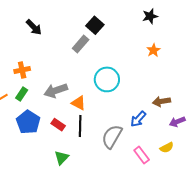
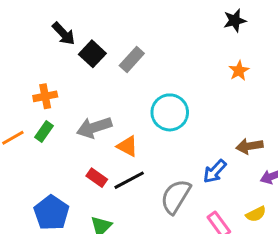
black square: (95, 25) -> (92, 54), moved
blue pentagon: (28, 122) -> (51, 213), moved
black line: (80, 126) -> (129, 180), turned 60

